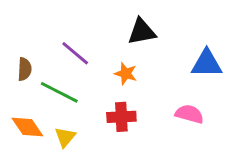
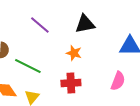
purple line: (75, 53) -> (40, 25), moved
pink semicircle: (189, 114) -> (118, 81), turned 96

